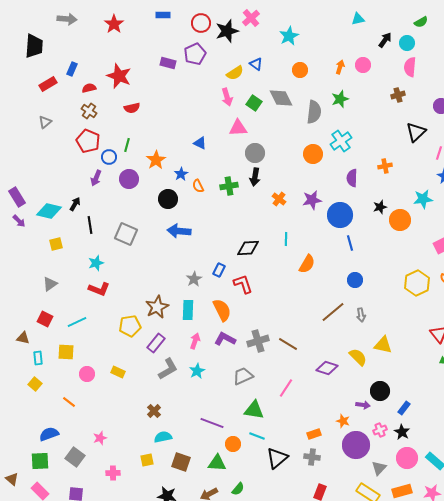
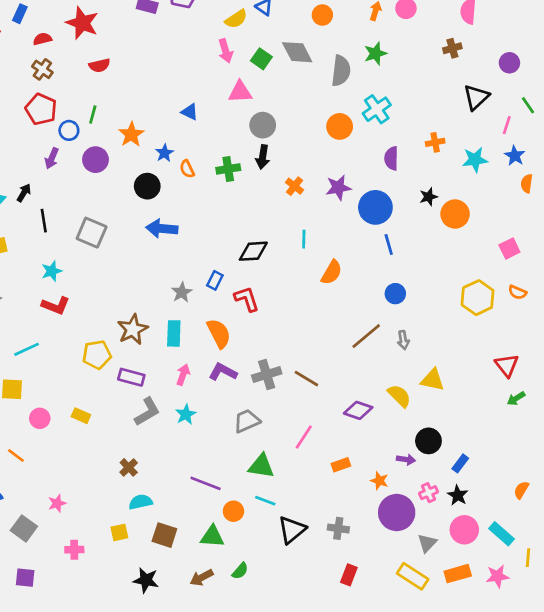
cyan star: (423, 199) -> (475, 160), moved
purple rectangle: (156, 343) -> (131, 377), turned 66
orange rectangle: (314, 434) -> (341, 465), moved

